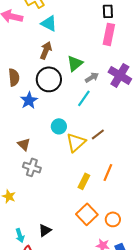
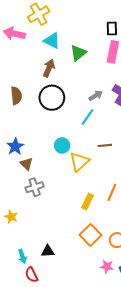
green triangle: (75, 63) -> (78, 53), moved
blue star: (29, 100) -> (15, 147), moved
brown line: (98, 134) -> (105, 145), moved, turned 32
gray cross: (32, 167) -> (35, 187), turned -36
black triangle: (45, 230) -> (48, 251), turned 32

